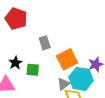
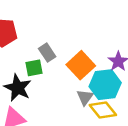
black star: (15, 63) -> (18, 88), size x1.5
green square: (33, 70) -> (34, 68), moved

